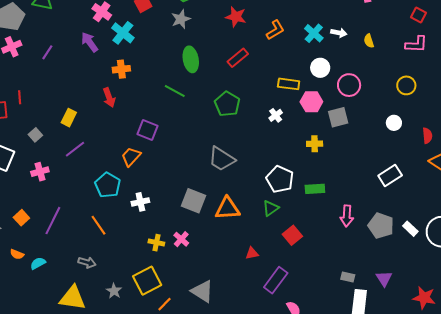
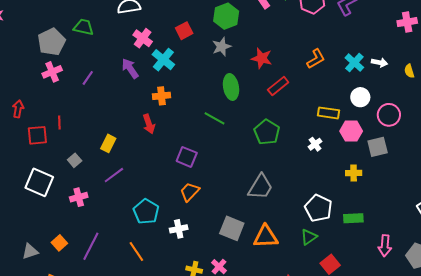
red star: (236, 17) -> (262, 58), moved
orange trapezoid: (131, 157) -> (190, 192), moved
gray trapezoid: (222, 159) -> (260, 187), turned -92

